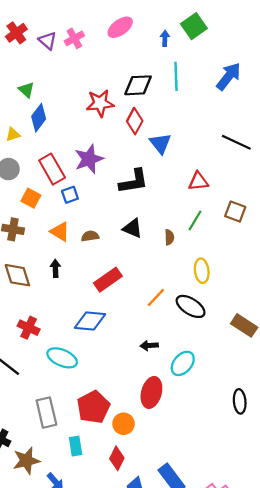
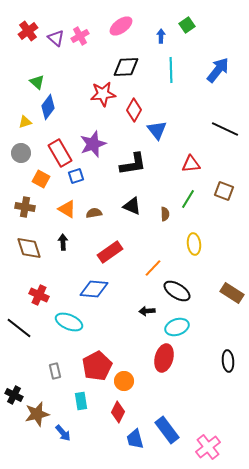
green square: (194, 26) -> (187, 25), size x0.7
black diamond: (138, 85) -> (126, 67), moved
black ellipse: (191, 306) -> (177, 291), moved
cyan ellipse: (183, 363) -> (177, 327), turned 30
red ellipse: (151, 392) -> (164, 358), moved
gray rectangle: (46, 413) -> (55, 371), size x0.6

